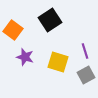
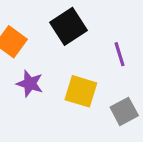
purple line: (85, 51) -> (120, 54), moved

